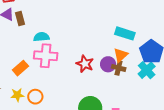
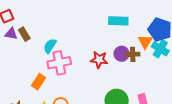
cyan rectangle: (125, 33) -> (118, 21), moved
cyan semicircle: (41, 37) -> (50, 46), turned -35
orange triangle: (121, 55) -> (145, 42), moved

